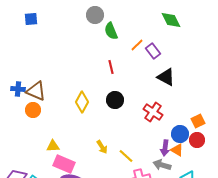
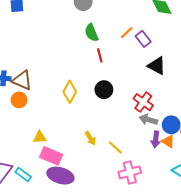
green semicircle: (111, 31) -> (91, 33), moved
gray arrow: (162, 165) -> (148, 120), moved

